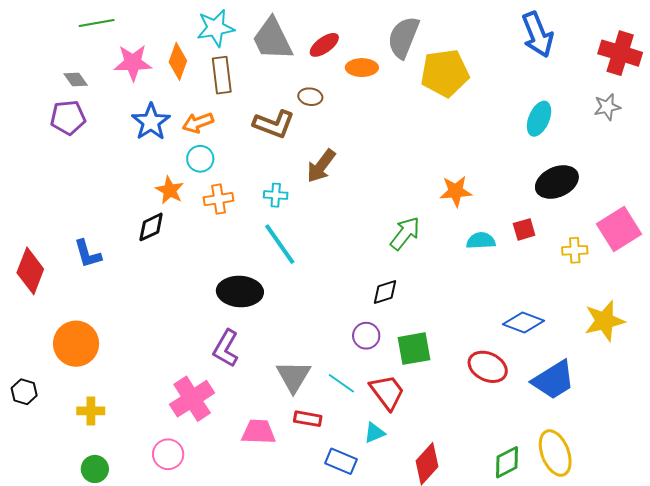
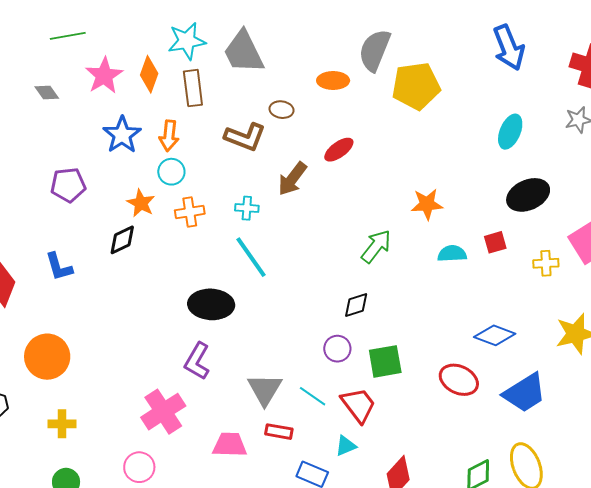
red ellipse: (324, 45) -> (339, 150), moved
pink star: (133, 63) -> (104, 76), turned -30
purple pentagon: (68, 117) -> (68, 185), moved
orange arrow: (198, 123) -> (169, 136), turned -64

